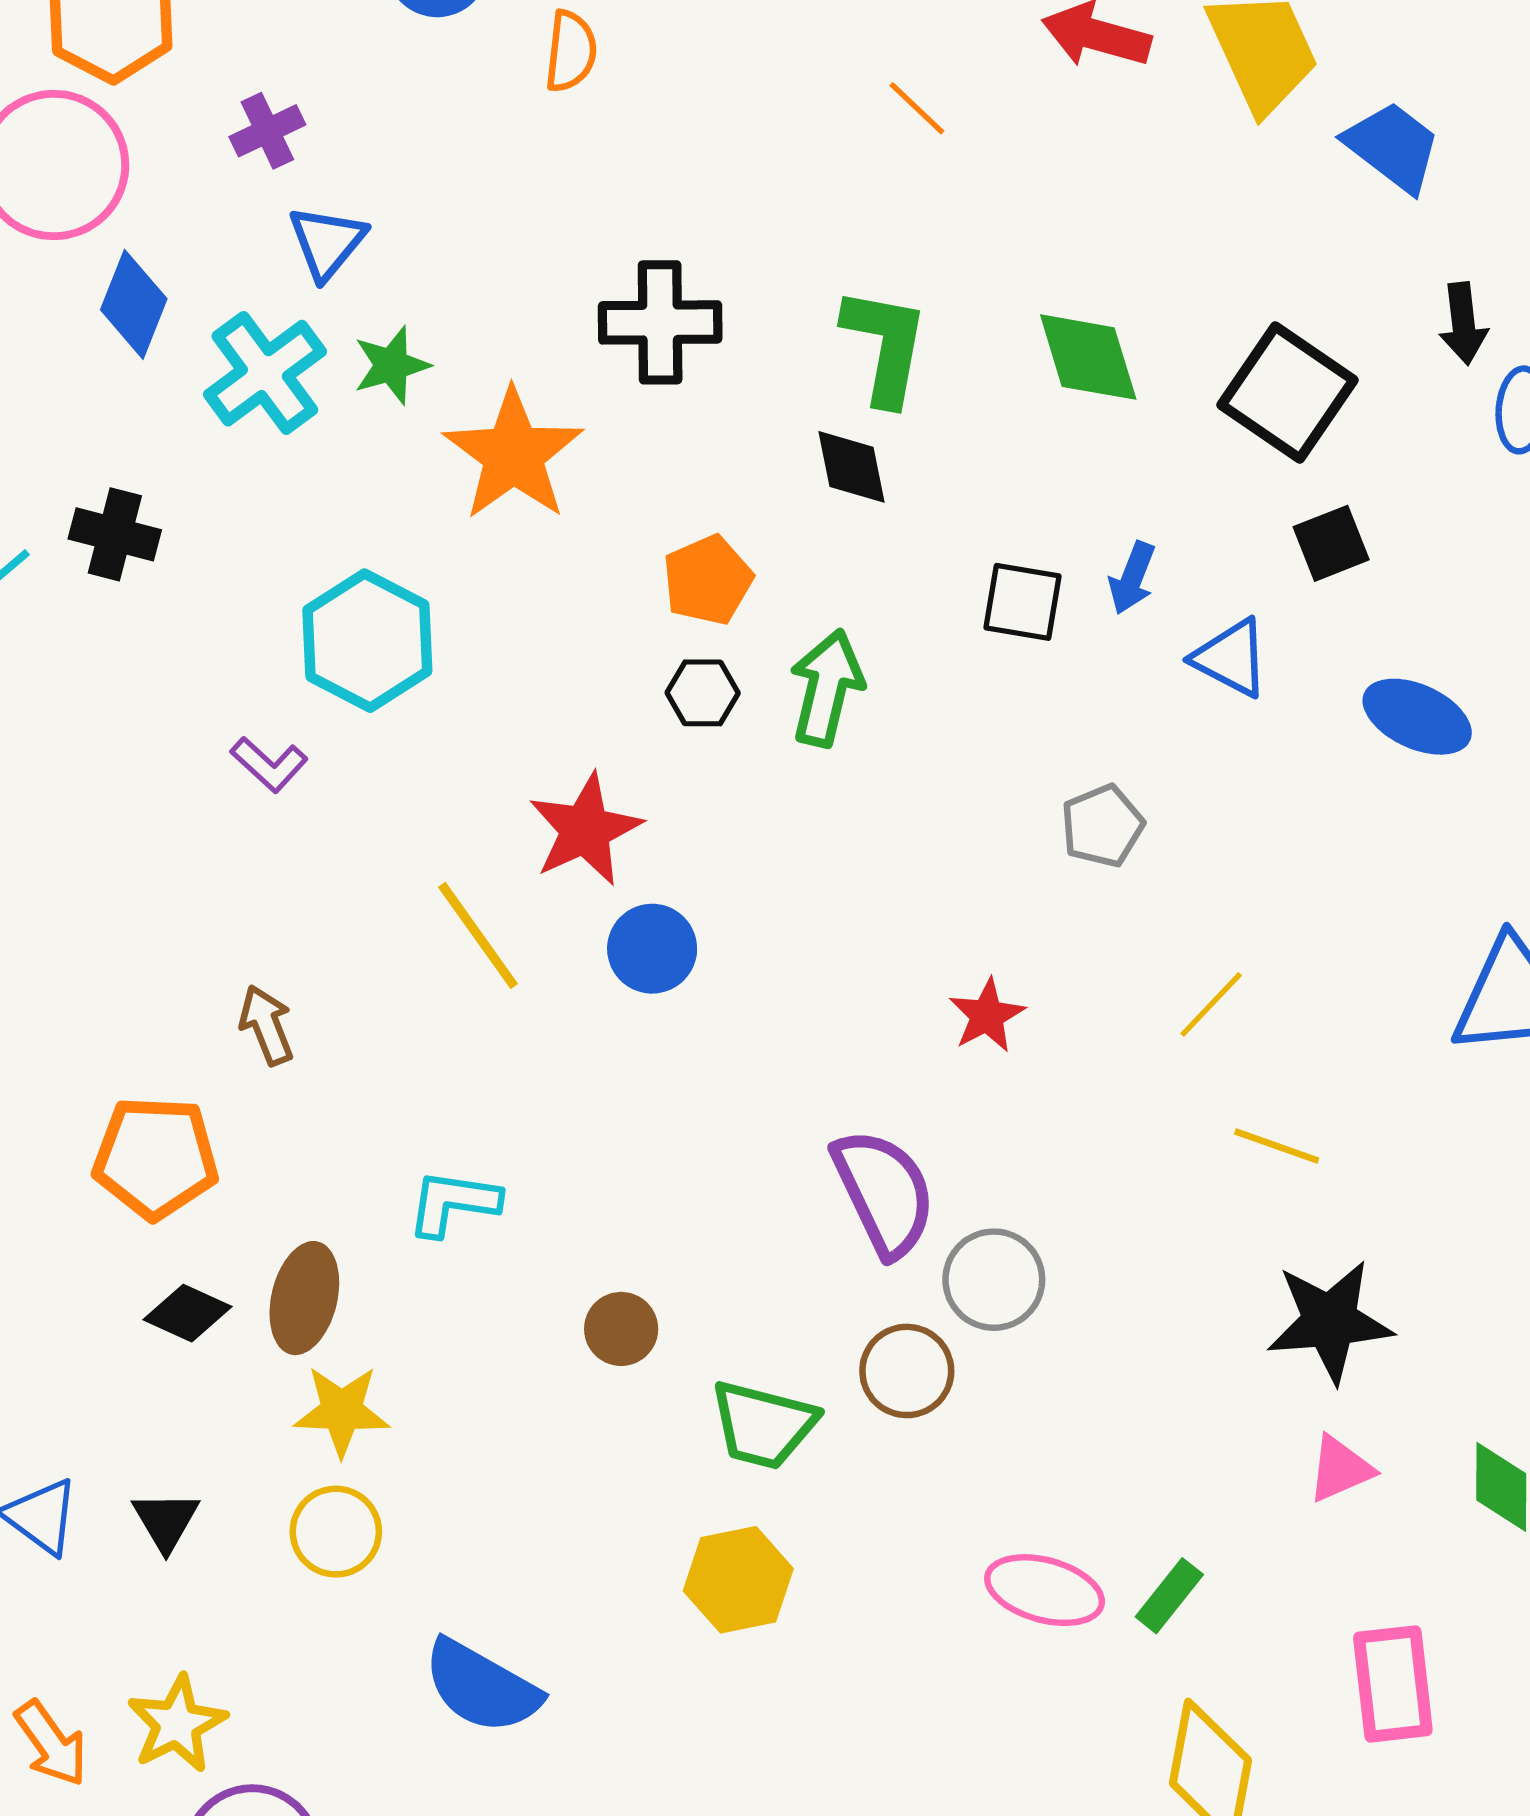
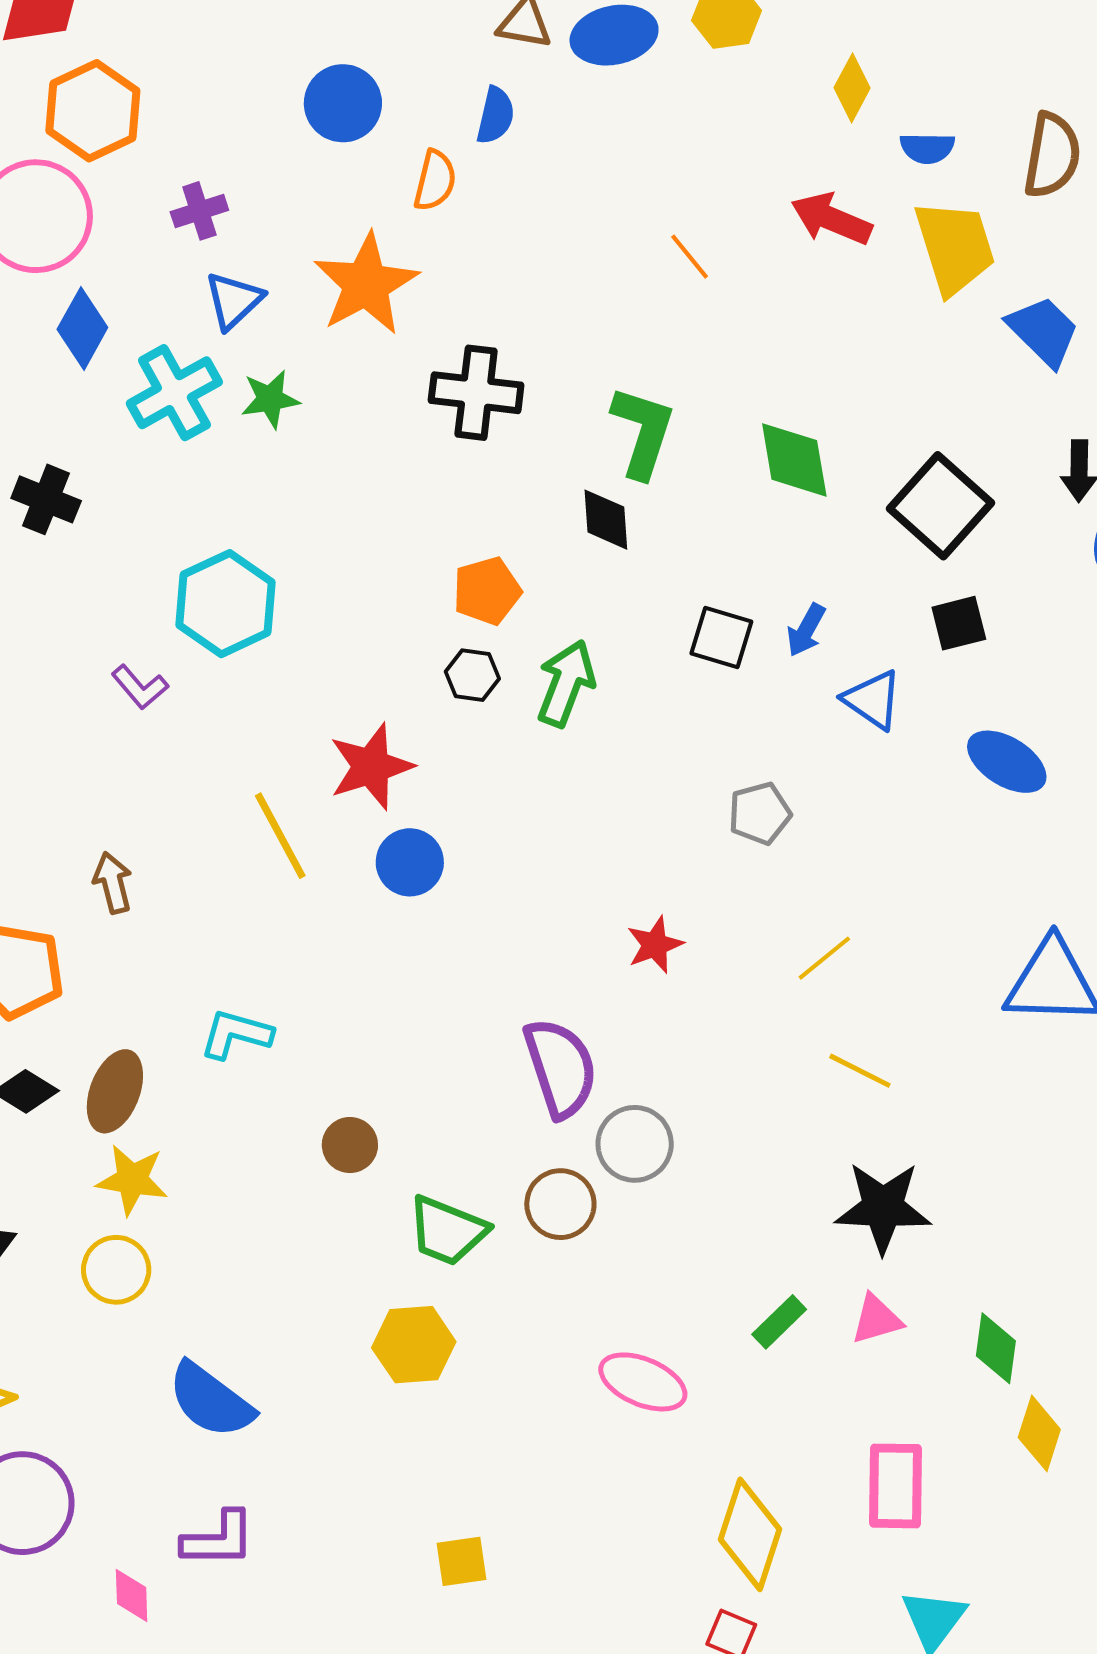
orange star: (513, 454) -> (366, 284), moved
green rectangle: (1169, 1596) -> (779, 1322), moved

